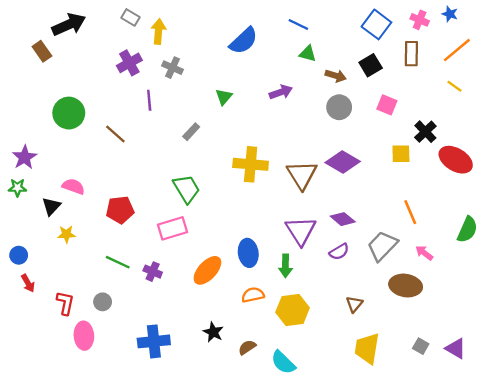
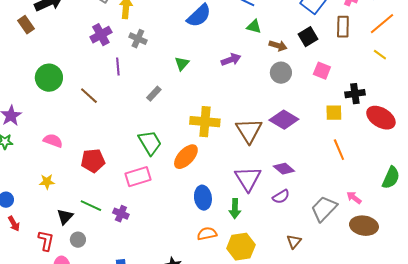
black cross: (425, 132) -> (355, 94), turned 36
black triangle: (51, 206) -> (65, 217), moved
orange line: (410, 212) -> (339, 150), moved
gray trapezoid: (382, 246) -> (324, 209), moved
orange ellipse: (207, 270) -> (186, 157), moved
brown ellipse: (406, 286) -> (364, 226), moved

